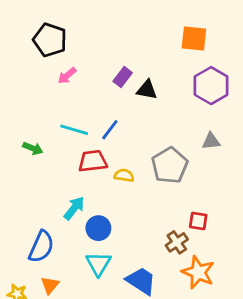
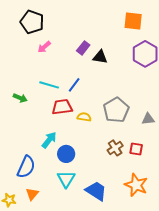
gray triangle: (211, 141) -> (148, 119), moved
brown cross: (177, 242) -> (115, 148), moved

